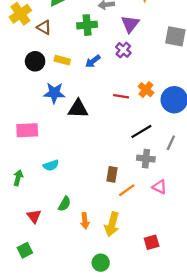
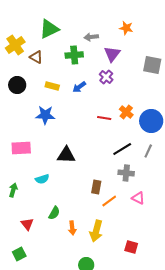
black circle: (35, 61) -> (17, 85), moved
black triangle: (78, 109) -> (66, 155), moved
gray line: (171, 143) -> (148, 151), moved
red square: (152, 242) -> (131, 247), turned 32

